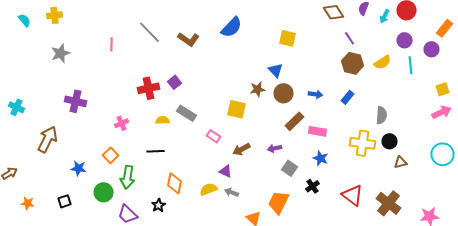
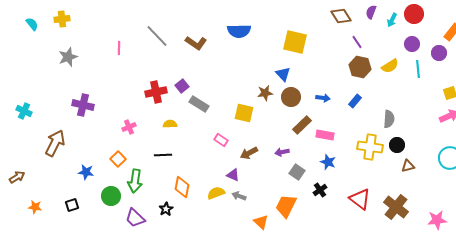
blue semicircle: (232, 27) -> (239, 31), turned 45
yellow square: (288, 38) -> (295, 42), size x1.4
gray rectangle: (186, 113) -> (199, 104), moved

